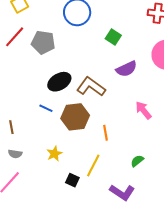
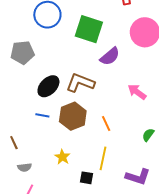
green square: (113, 37) -> (89, 29), size x1.8
green semicircle: (137, 161) -> (148, 135), moved

